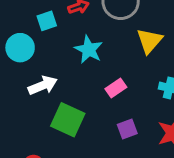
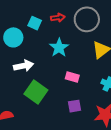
cyan square: (47, 21) -> (35, 23), turned 32
pink rectangle: (116, 88) -> (72, 77), turned 40

